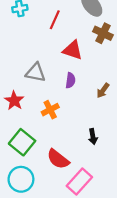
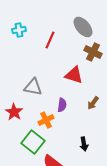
red triangle: (73, 50) -> (74, 75), moved
purple semicircle: (70, 80) -> (62, 105), moved
green square: (22, 142) -> (33, 142), moved

